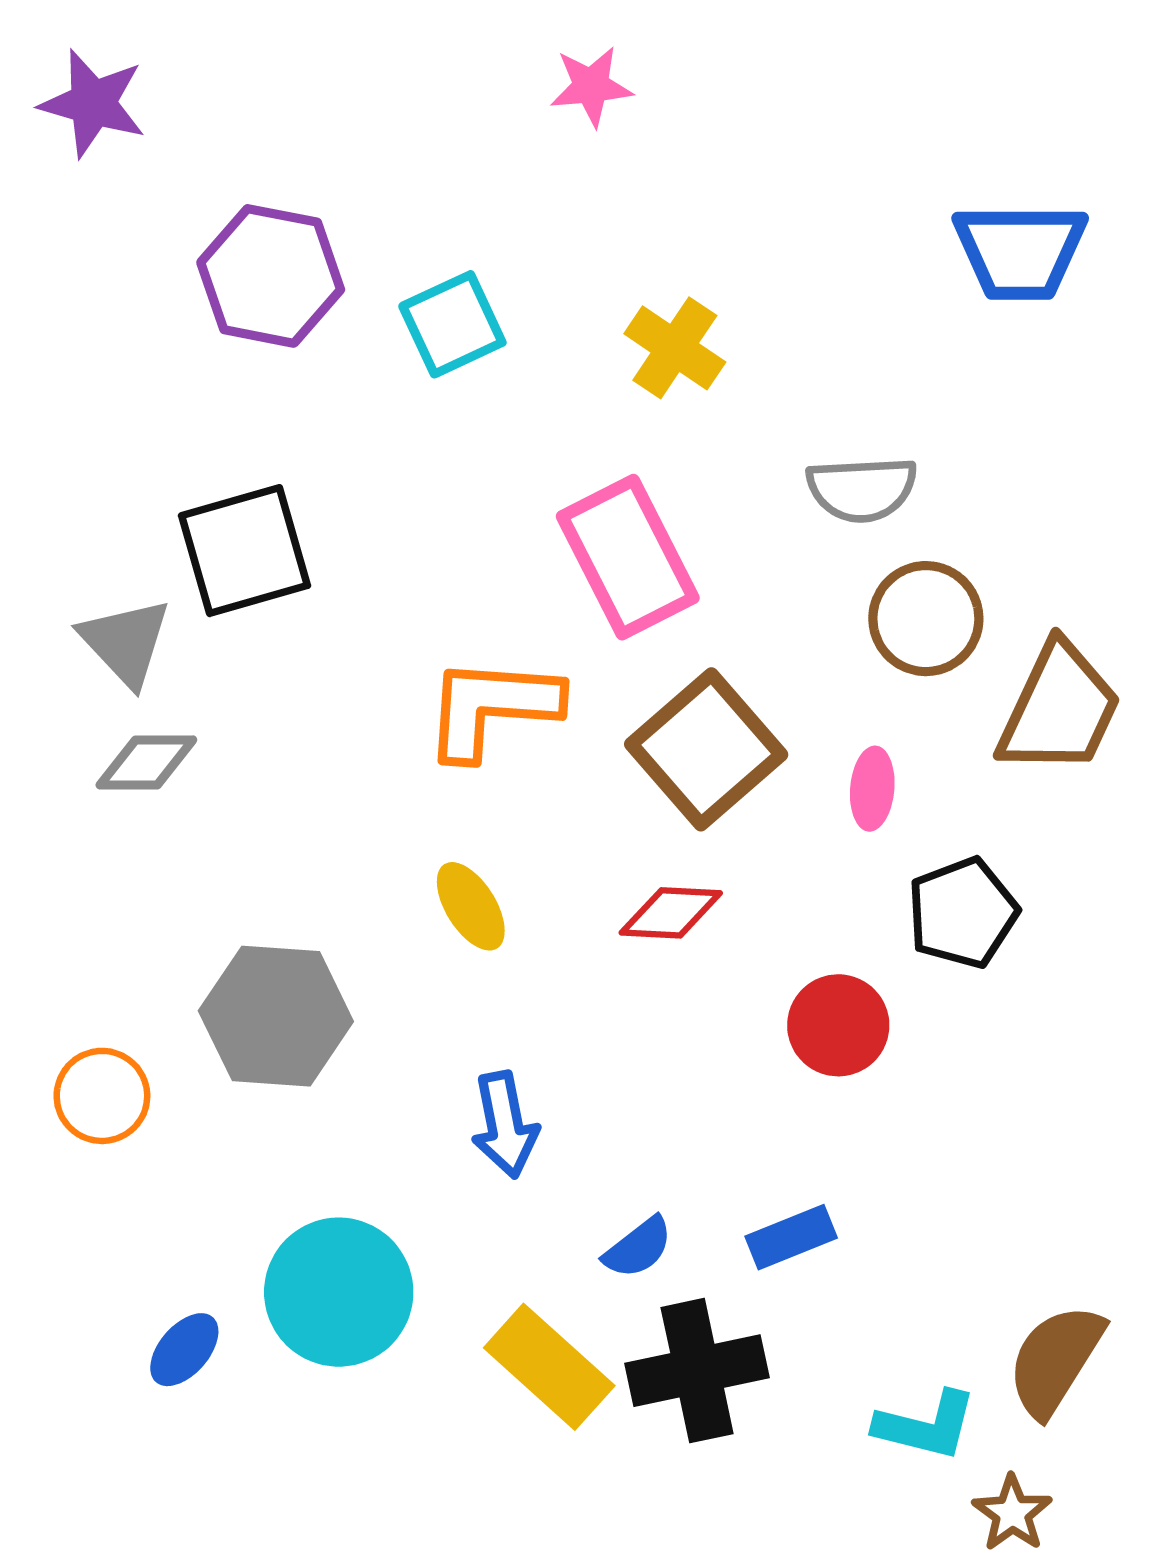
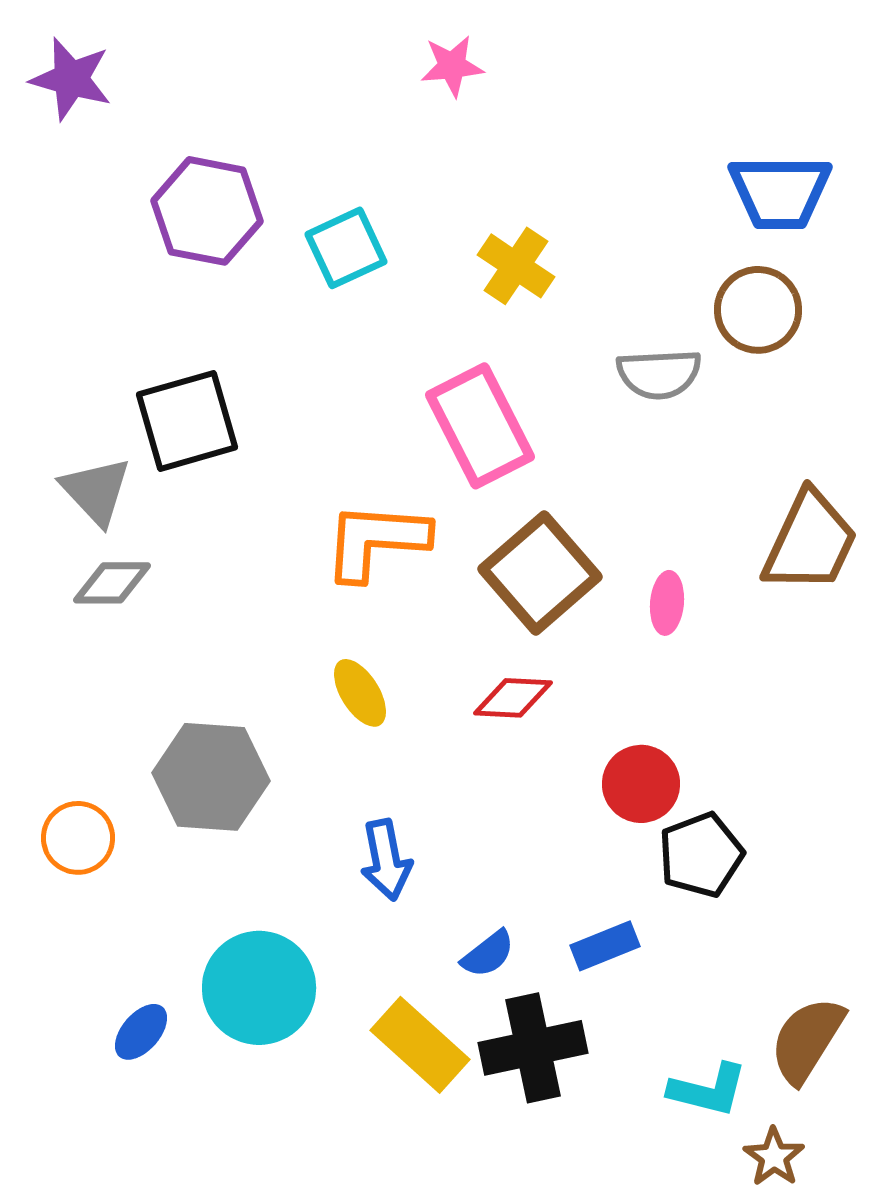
brown circle: (926, 619) -> (758, 310), moved
black pentagon: (962, 913) -> (701, 855), moved

